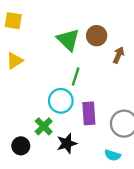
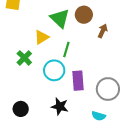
yellow triangle: (15, 61) -> (42, 37), moved
green cross: (44, 126) -> (24, 58), moved
black star: (67, 143) -> (60, 106), turned 30

